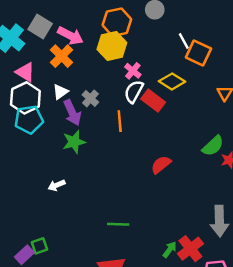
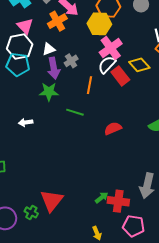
pink cross: (133, 71) -> (111, 48), size x1.6
green line: (118, 224) -> (75, 112), moved
red cross: (190, 249) -> (118, 201), turned 30

